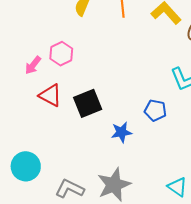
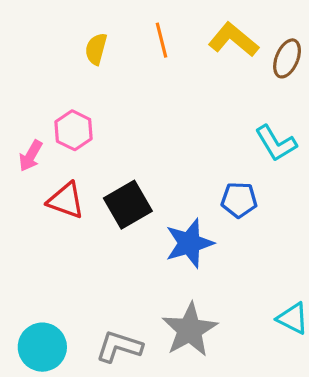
blue star: (121, 132) -> (189, 243), size x1.4
cyan circle: (26, 166) -> (42, 347), moved

